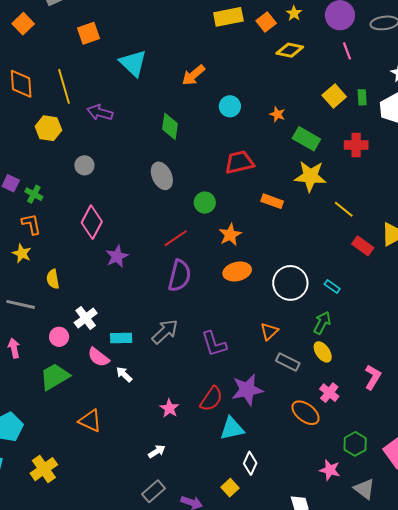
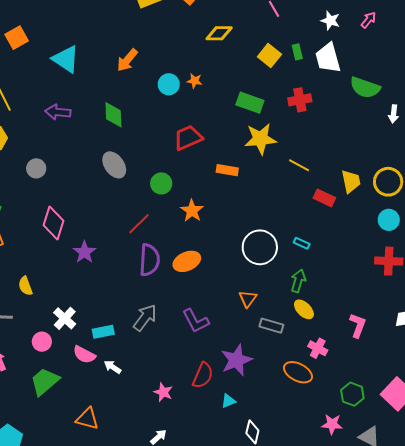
yellow diamond: (290, 50) -> (219, 33), moved
purple arrow: (100, 112) -> (58, 112), moved
orange star: (277, 114) -> (195, 81), moved
orange ellipse: (237, 271) -> (187, 261), moved
cyan triangle: (232, 429) -> (228, 401), size x0.6

